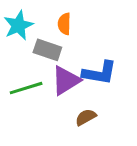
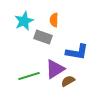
purple triangle: (66, 80) -> (55, 69), moved
green line: (26, 88) -> (29, 76), moved

